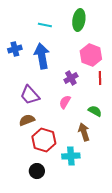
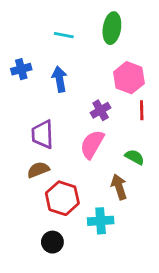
blue arrow: (42, 56) -> (60, 79), size x0.7
purple trapezoid: (30, 95) -> (43, 134), turned 40
pink semicircle: (65, 102) -> (92, 144), size x1.5

